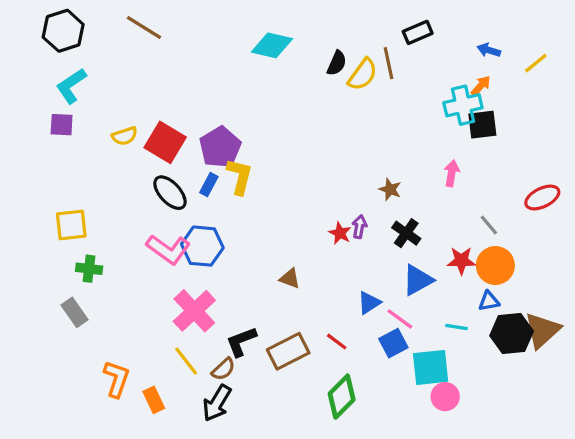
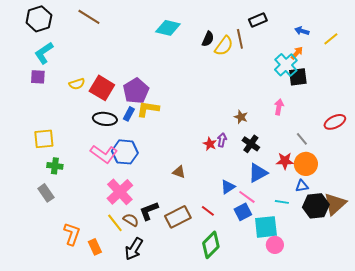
cyan cross: (463, 105) -> (286, 65), turned -30
yellow L-shape: (240, 176) -> (148, 109), turned -95
black ellipse: (170, 193) -> (105, 119), turned -40
brown semicircle: (223, 369) -> (131, 220), moved, turned -105

